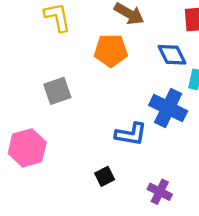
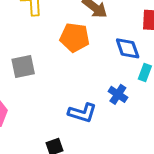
blue cross: (168, 108) -> (118, 94), size x0.6

